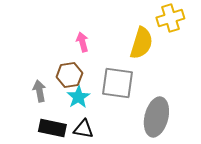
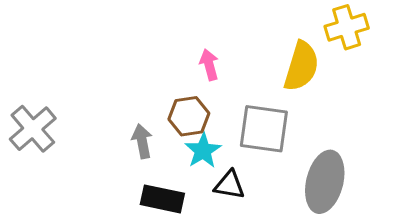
black triangle: (83, 129) -> (230, 185), moved

